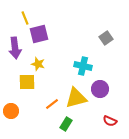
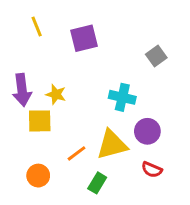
purple square: (39, 34) -> (84, 38), moved
purple arrow: (15, 48) -> (22, 90), moved
orange circle: (11, 111) -> (38, 176), moved
red semicircle: (110, 121) -> (152, 170), moved

